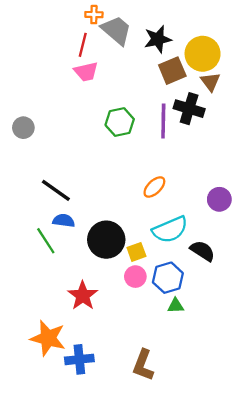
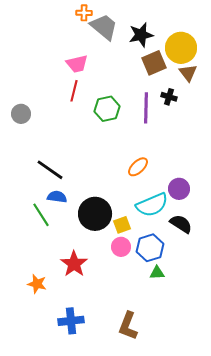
red line: (83, 45) -> (74, 91), moved
black cross: (189, 109) -> (169, 97), size x0.6
purple circle: (219, 199) -> (179, 189), moved
orange star: (48, 338) -> (37, 284), moved, size x0.6

